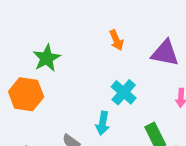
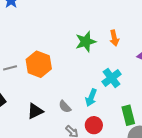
green star: (47, 58) -> (86, 42), moved

